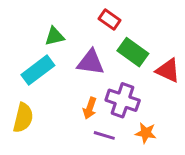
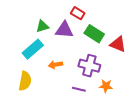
purple triangle: (91, 62) -> (64, 30), moved
orange arrow: (90, 108) -> (55, 65), moved, turned 64

